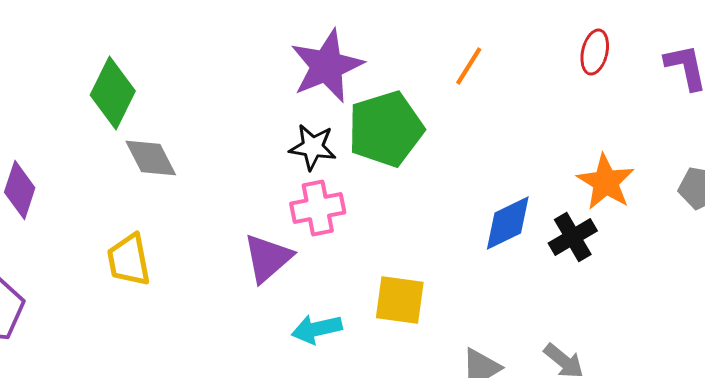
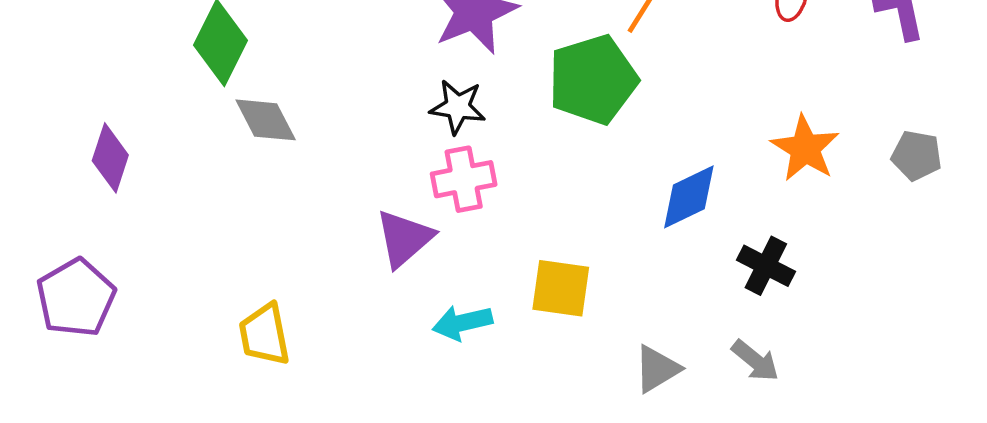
green pentagon: (386, 129) -> (593, 80), moved
black cross: (573, 237) -> (766, 266), moved, turned -33
yellow trapezoid: (129, 260) -> (264, 335), moved

